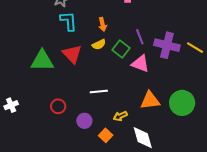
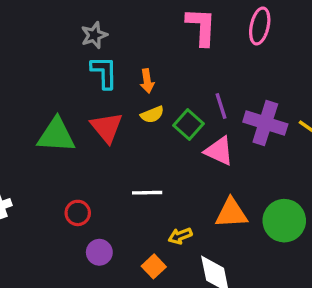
orange arrow: (103, 24) -> (147, 81), moved
purple circle: (84, 121) -> (99, 252), moved

